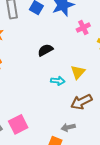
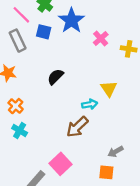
black semicircle: (45, 50) -> (55, 77), moved
brown arrow: (81, 102) -> (77, 127), moved

